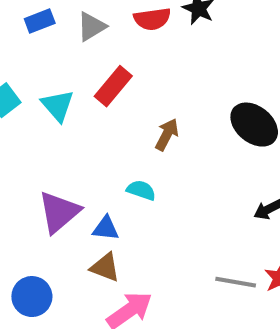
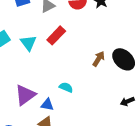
brown arrow: (167, 135) -> (99, 59), moved

